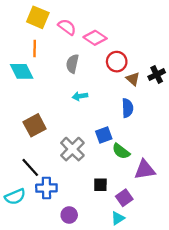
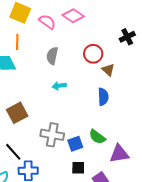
pink diamond: (95, 38) -> (73, 16), moved
black cross: (157, 75) -> (127, 37), moved
blue square: (104, 135) -> (75, 144), moved
gray cross: (72, 149) -> (52, 135), turned -35

